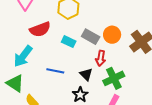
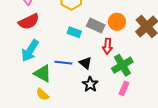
red semicircle: (40, 29) -> (29, 22), moved
black triangle: (86, 74) -> (85, 63), moved
green triangle: (15, 83) -> (43, 73), moved

